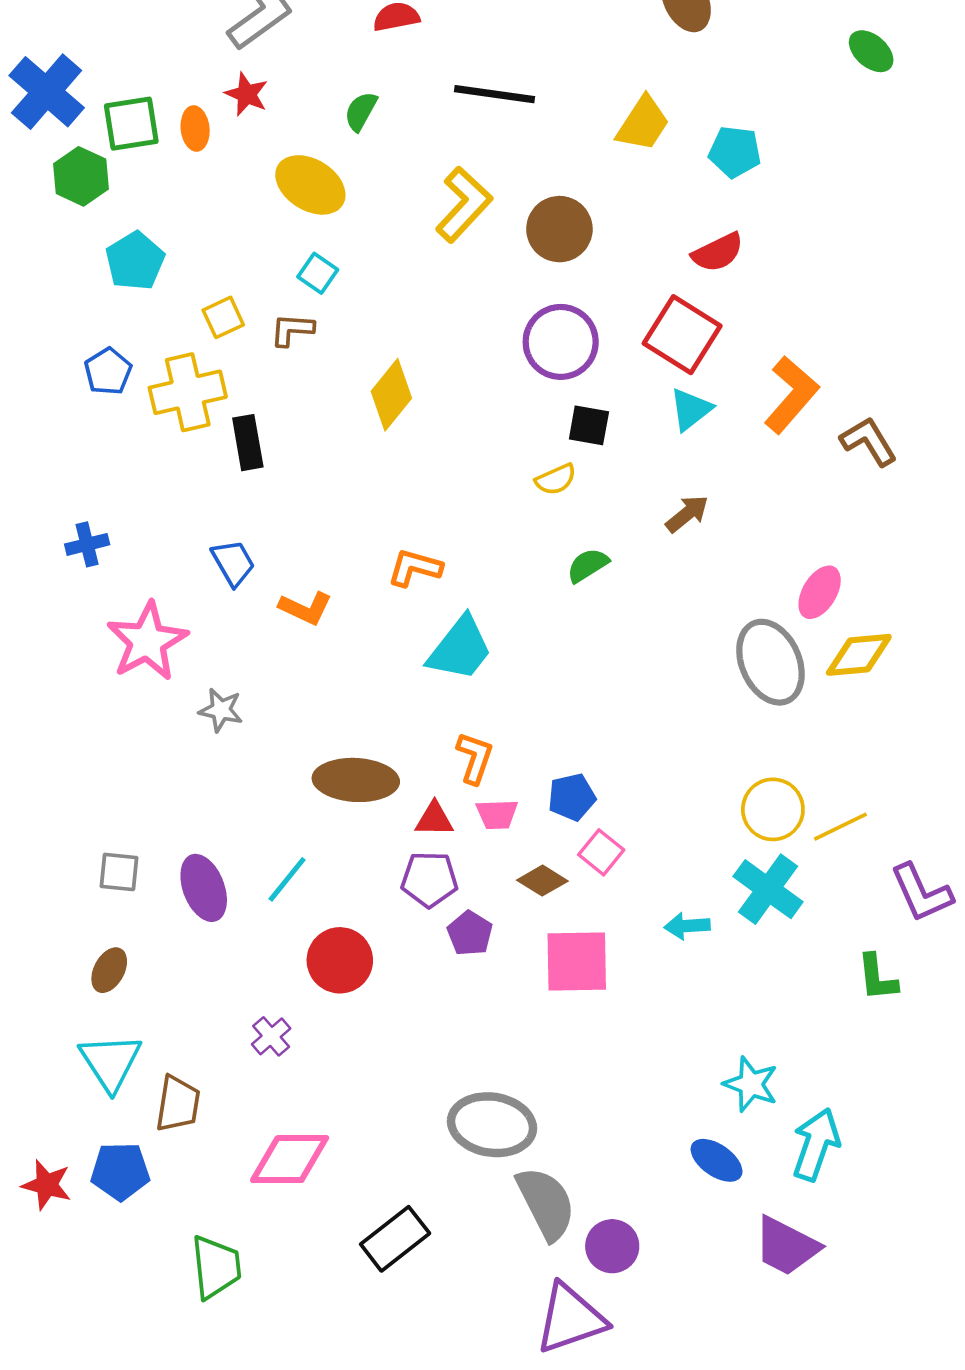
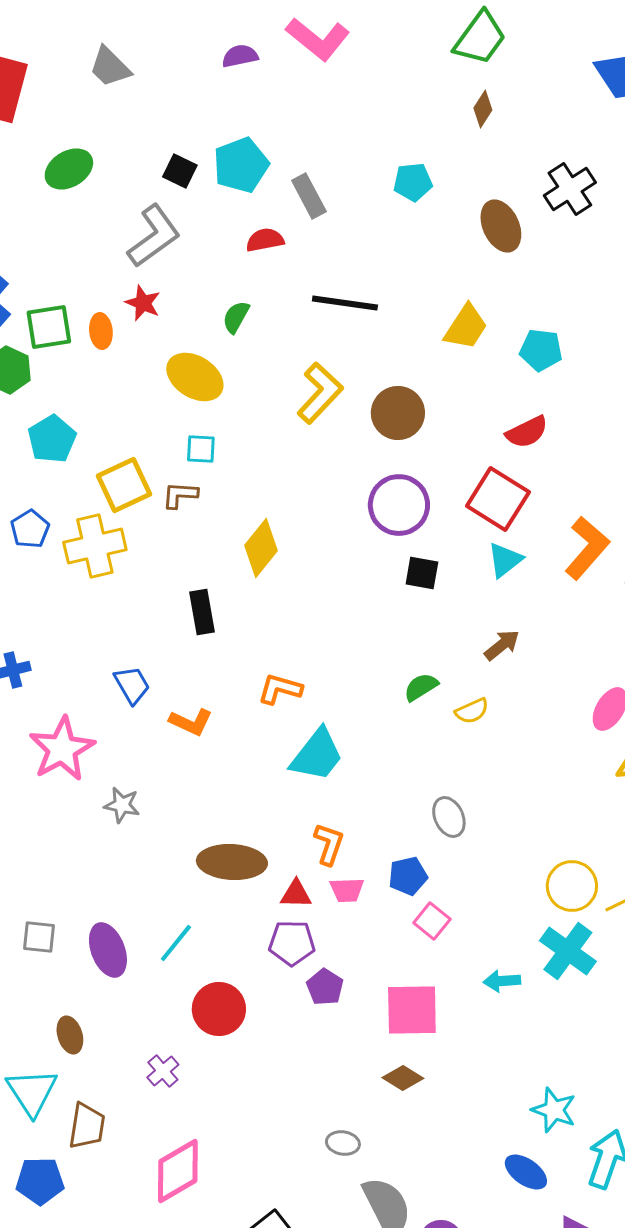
cyan square: (318, 273) -> (201, 449), turned -32
yellow square: (223, 317) -> (124, 485), size x1.6
black rectangle: (248, 443) -> (202, 612), moved
yellow semicircle: (556, 479) -> (472, 711), moved
gray ellipse: (770, 662) -> (449, 817), moved, size x0.6
brown diamond: (542, 881) -> (403, 1078), moved
brown ellipse: (109, 970) -> (70, 1035), moved, turned -45
gray ellipse: (492, 1125) -> (343, 1143), size x0.5
pink diamond: (290, 1159) -> (178, 1171), turned -30

